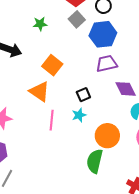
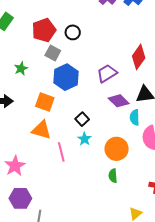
blue hexagon: (103, 34) -> (66, 77), moved
purple trapezoid: (107, 63) -> (107, 73), moved
green semicircle: (95, 161) -> (113, 176), size x0.6

